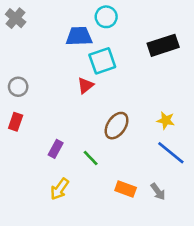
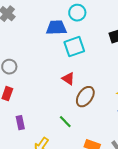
red triangle: (85, 85) -> (68, 79), moved, turned -48
purple rectangle: (56, 149) -> (20, 123), moved, turned -40

